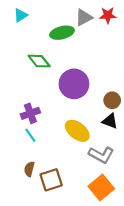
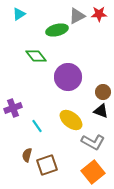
purple cross: (30, 113) -> (13, 108), moved
cyan line: (30, 135) -> (37, 126), moved

